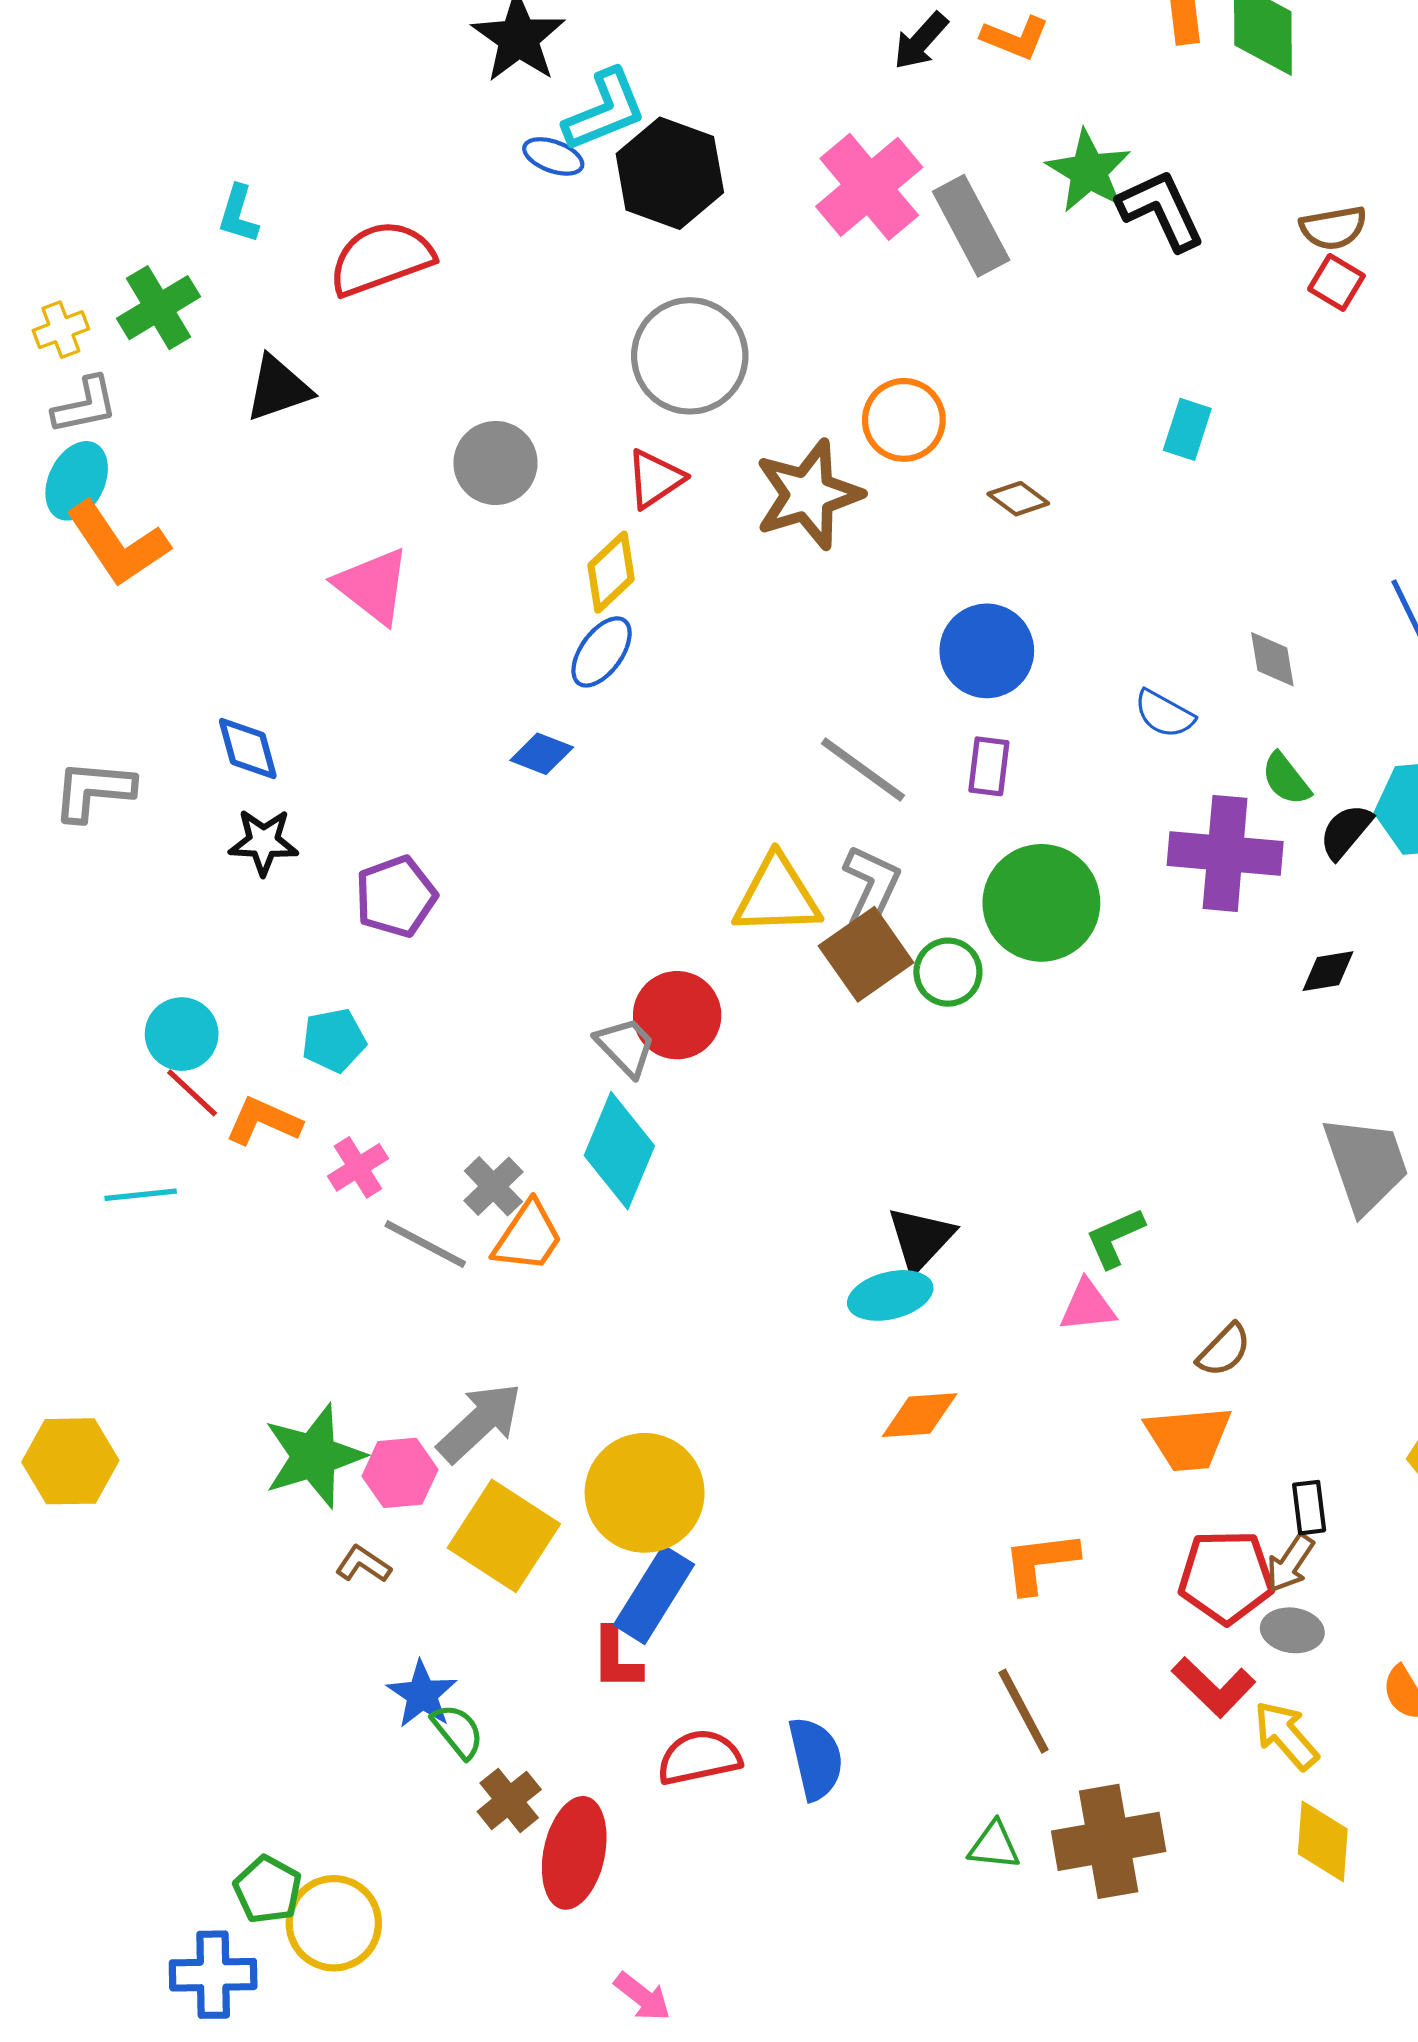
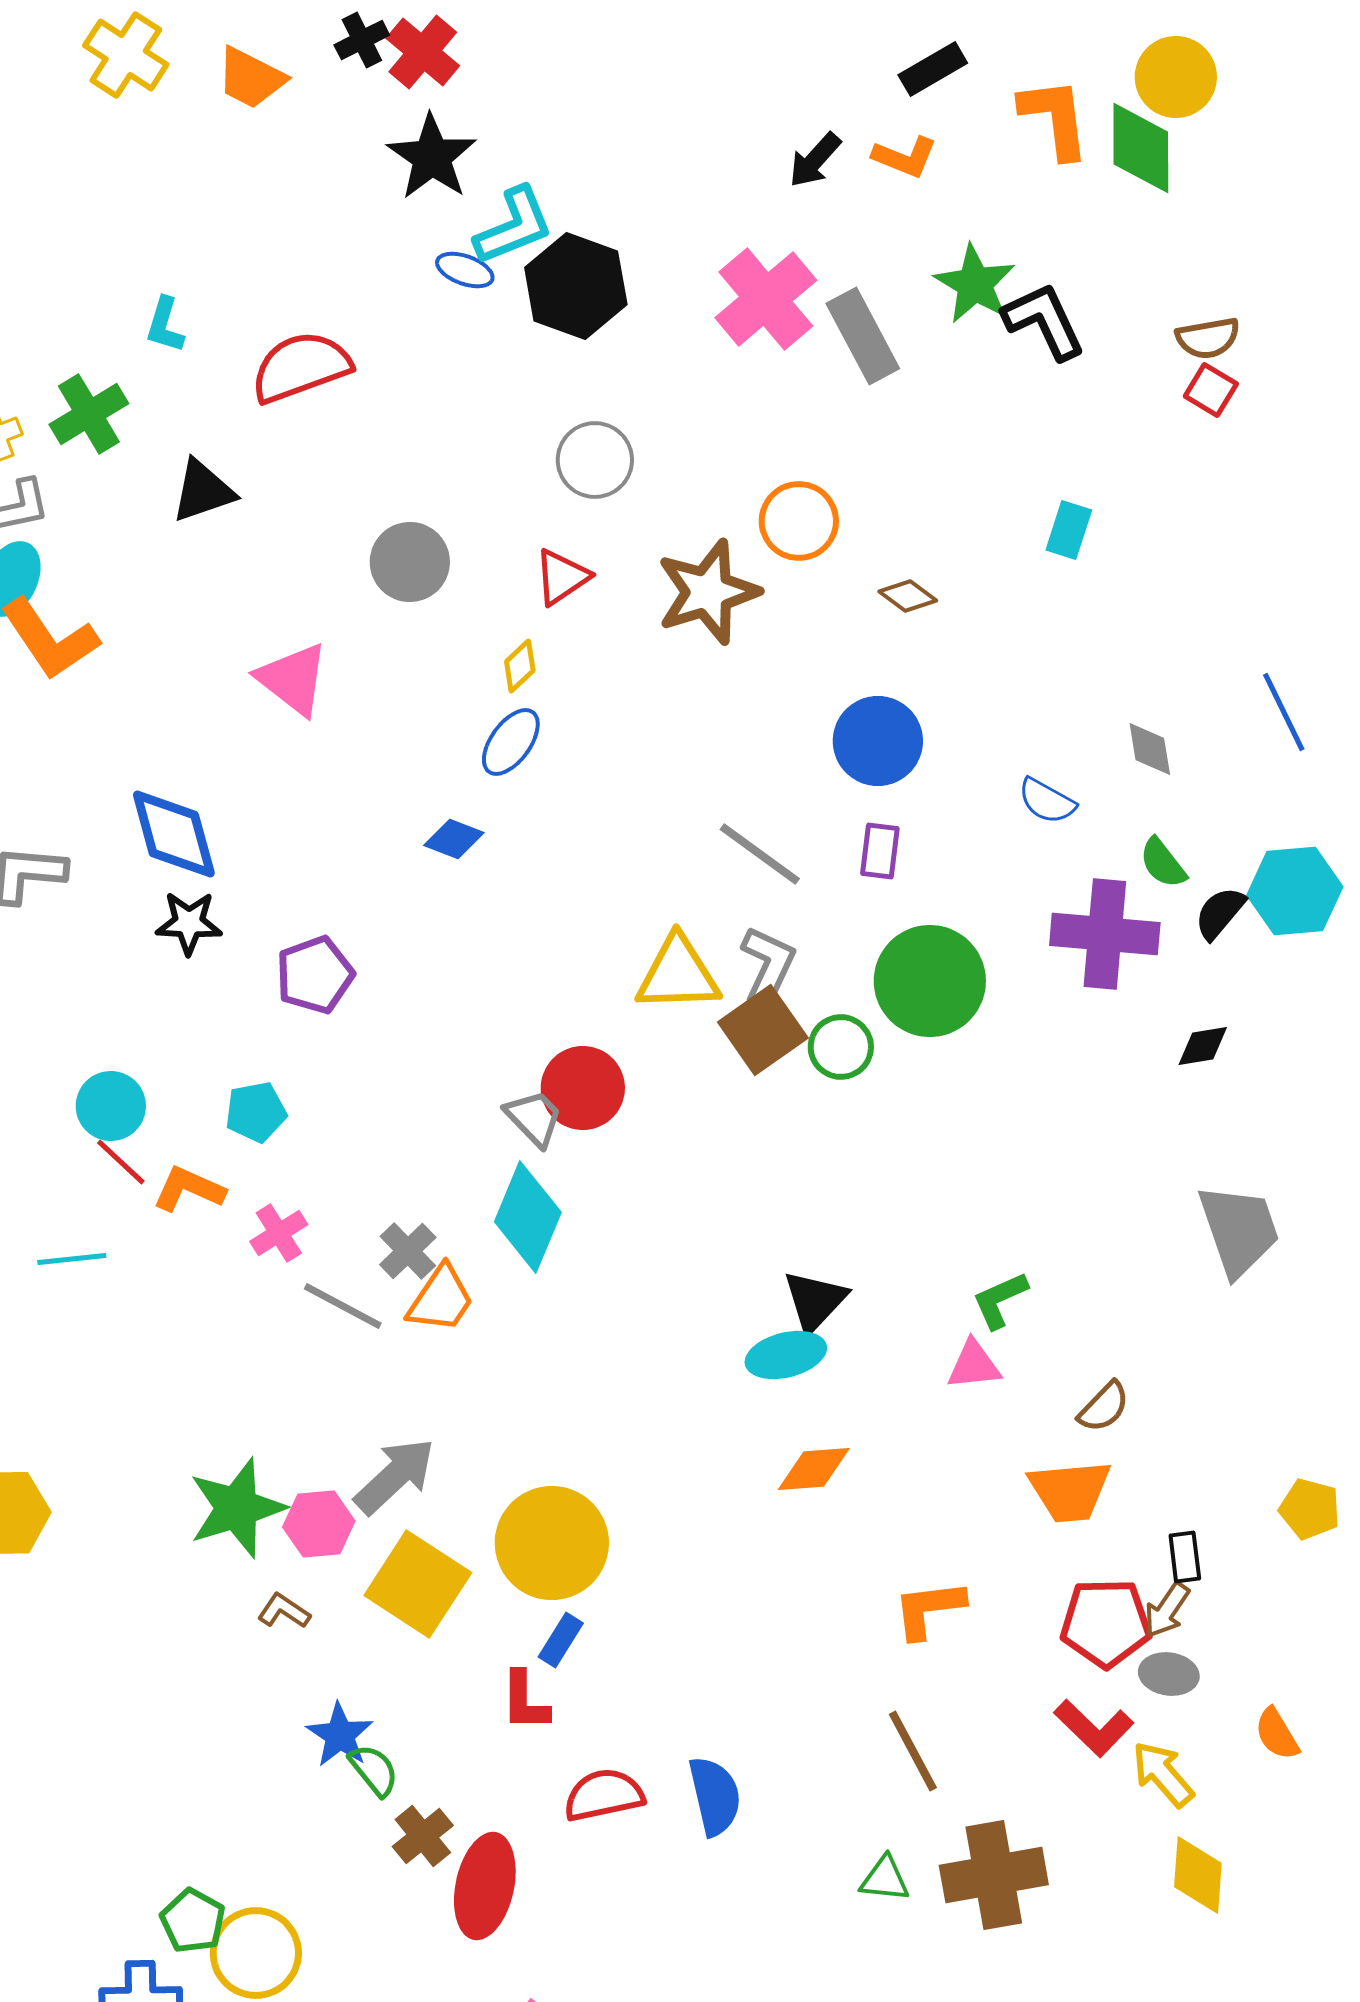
gray circle: (690, 356) -> (595, 460), size x0.7
yellow diamond: (611, 572) -> (520, 666), size x0.7
blue diamond: (248, 749) -> (174, 834), size x1.5
blue rectangle: (654, 1595) -> (561, 1640), size x0.6

